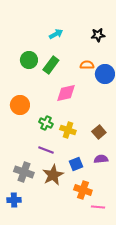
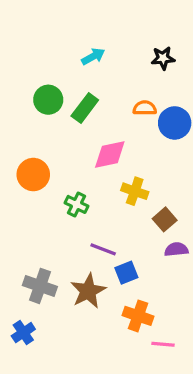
yellow cross: (68, 130) -> (135, 191), moved
purple line: (46, 150) -> (103, 249), moved
purple semicircle: (101, 159) -> (176, 249), moved
blue cross: (14, 200) -> (23, 333), turned -32

